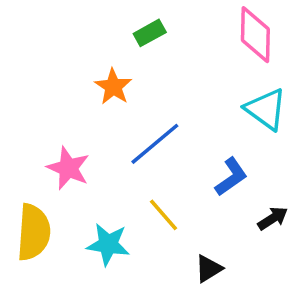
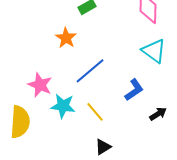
cyan star: (108, 244) -> (63, 106), moved
black triangle: (209, 269) -> (103, 147), moved

